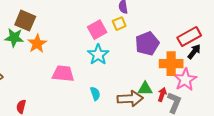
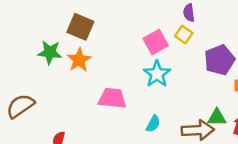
brown square: (25, 21) -> (80, 27), moved
yellow square: (119, 24) -> (184, 34), turned -32
cyan semicircle: (95, 94) -> (153, 124), turned 48

